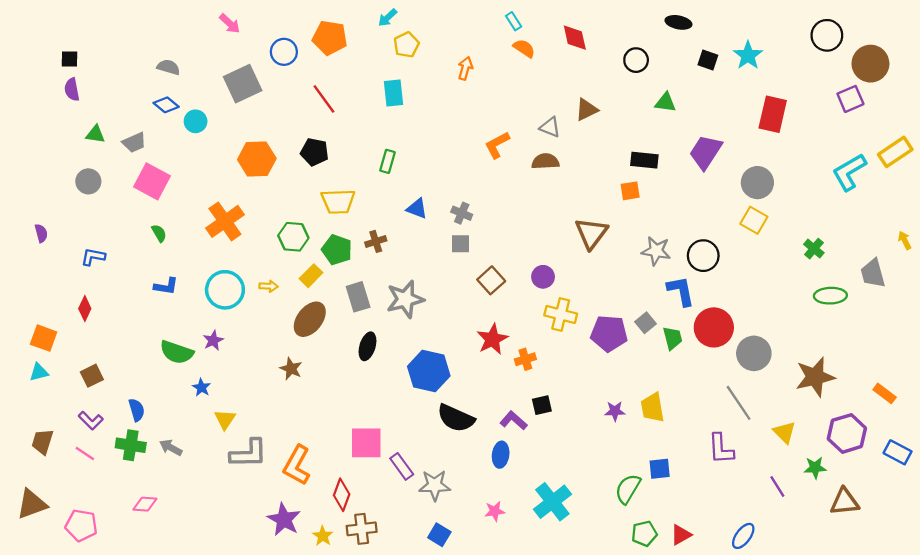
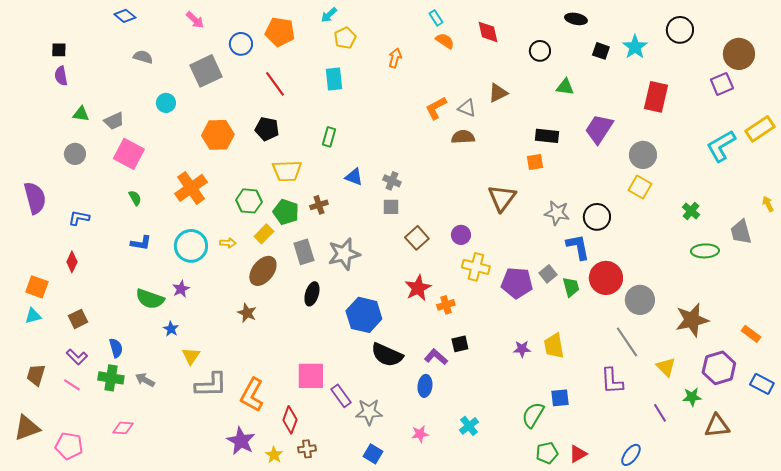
black circle: (827, 35) -> (680, 30), moved
blue diamond: (166, 105) -> (125, 16), moved
orange L-shape: (497, 145) -> (436, 108), moved
purple semicircle: (41, 233) -> (35, 198), size x2.0
cyan cross: (552, 502) -> (469, 426), size x0.6
brown cross: (362, 529) -> (307, 449), size x0.7

